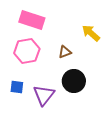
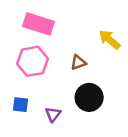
purple triangle: (44, 95) -> (53, 114), size x0.6

